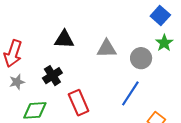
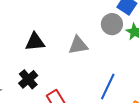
gray circle: (141, 58) -> (112, 24), moved

